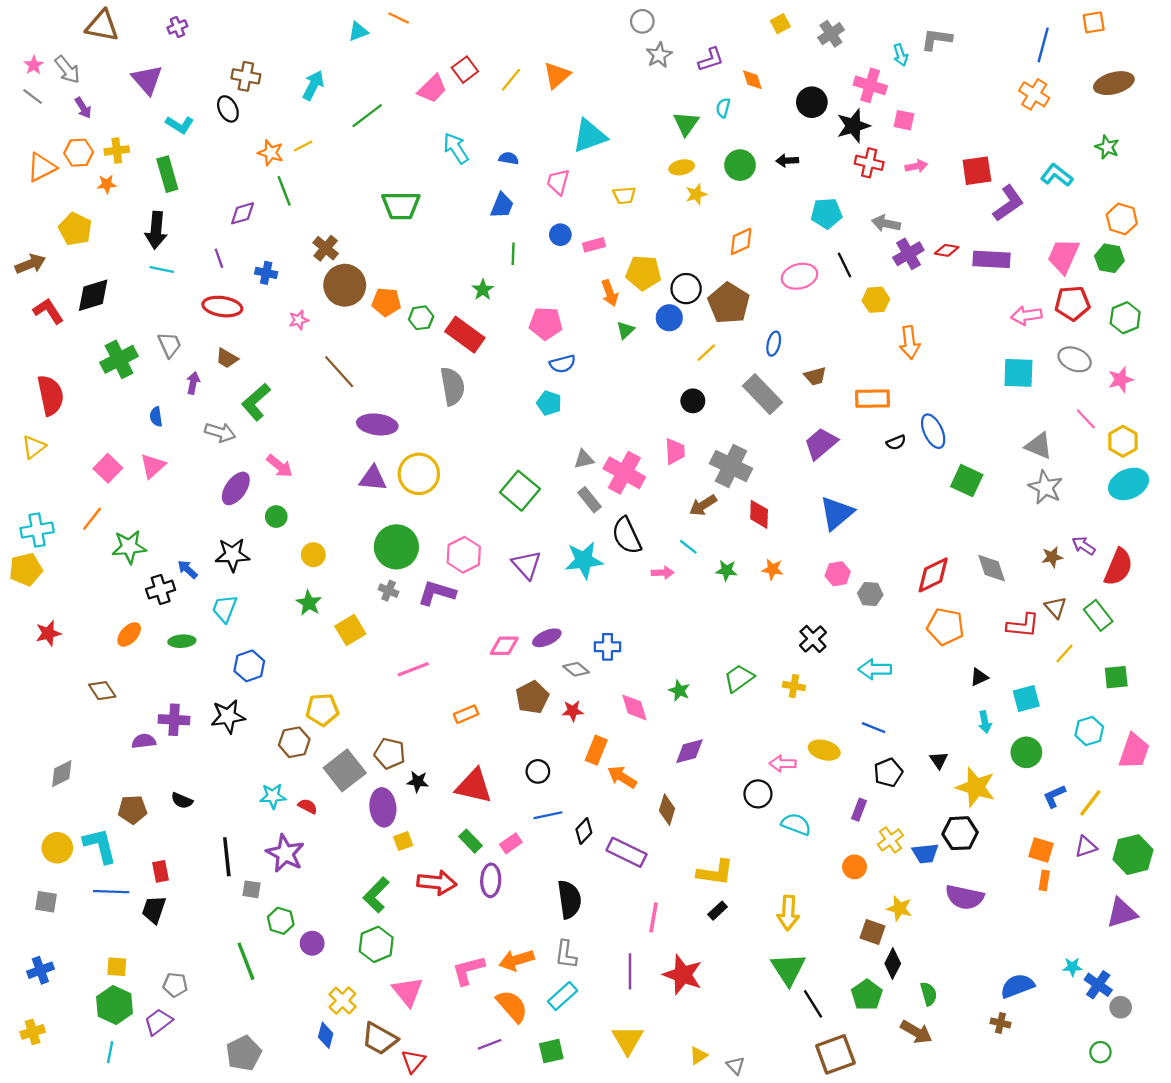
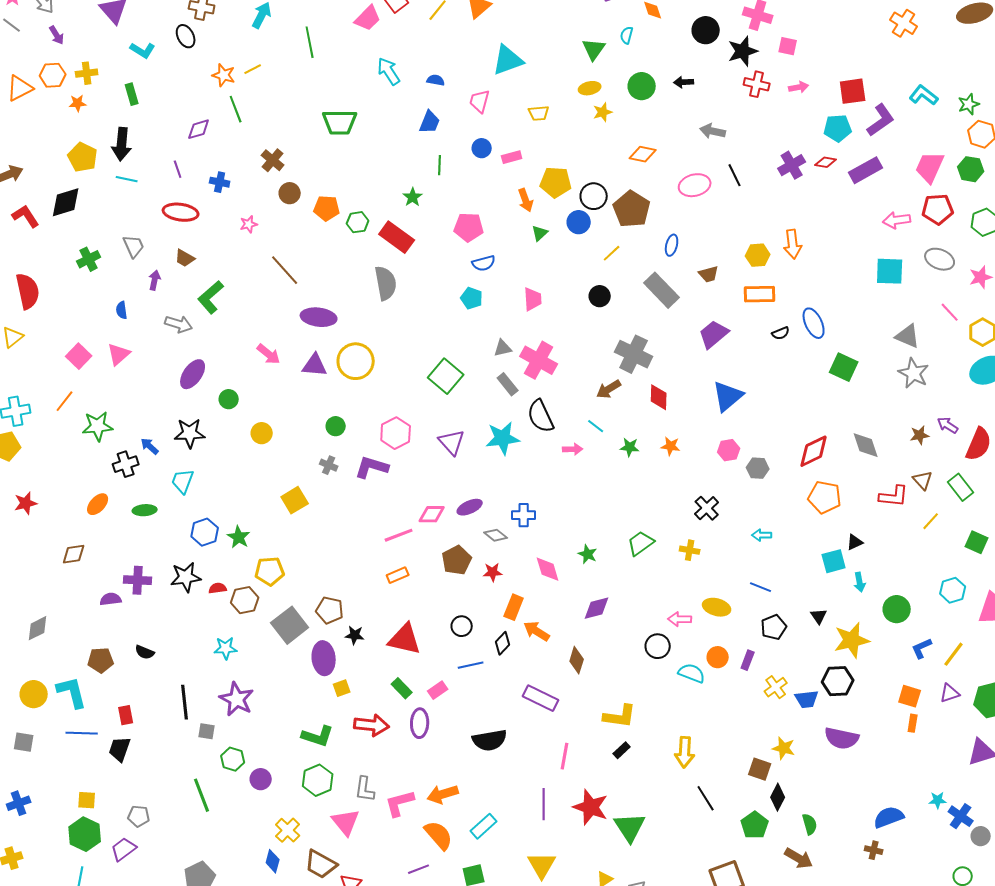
green line: (367, 116) -> (310, 42), turned -64
green star: (1107, 147) -> (969, 104), moved, turned 30
green rectangle: (167, 174) -> (132, 94), size x0.7
cyan pentagon: (826, 213) -> (838, 128), moved
gray arrow: (886, 223) -> (713, 131), moved
yellow pentagon: (75, 229) -> (83, 157), moved
orange diamond: (741, 241) -> (643, 154), turned 36
purple rectangle: (992, 259) -> (866, 170), turned -32
brown circle: (345, 285) -> (290, 193), size x0.6
yellow hexagon: (876, 300) -> (758, 255), moved
green cross: (119, 359) -> (89, 259), size x0.7
pink trapezoid: (675, 451) -> (533, 299), moved
pink arrow: (280, 466) -> (269, 354), moved
green circle: (396, 547) -> (336, 426), size x0.5
green star: (309, 603) -> (239, 537), moved
pink line: (413, 669) -> (399, 535), moved
cyan arrow: (875, 669) -> (762, 535), size x0.7
green square: (1116, 677) -> (977, 542), turned 30
brown diamond: (102, 691) -> (74, 554), turned -65
cyan square: (1026, 698) -> (834, 561), moved
yellow star: (976, 787) -> (852, 640), turned -30
red semicircle: (308, 806) -> (218, 588), moved, turned -36
black diamond: (584, 831) -> (503, 643), moved
orange circle: (855, 867) -> (718, 657), moved
green L-shape: (376, 895) -> (318, 736), turned -116
black semicircle: (569, 899) -> (490, 740), turned 88
gray L-shape: (566, 954) -> (365, 789), moved
green triangle: (788, 969) -> (630, 827), moved
black line: (813, 1004) -> (706, 798), moved

